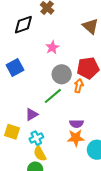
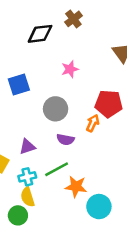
gray circle: (62, 74) -> (56, 109), moved
green line: (53, 96) -> (57, 169), moved
purple semicircle: (77, 124) -> (65, 140), moved

